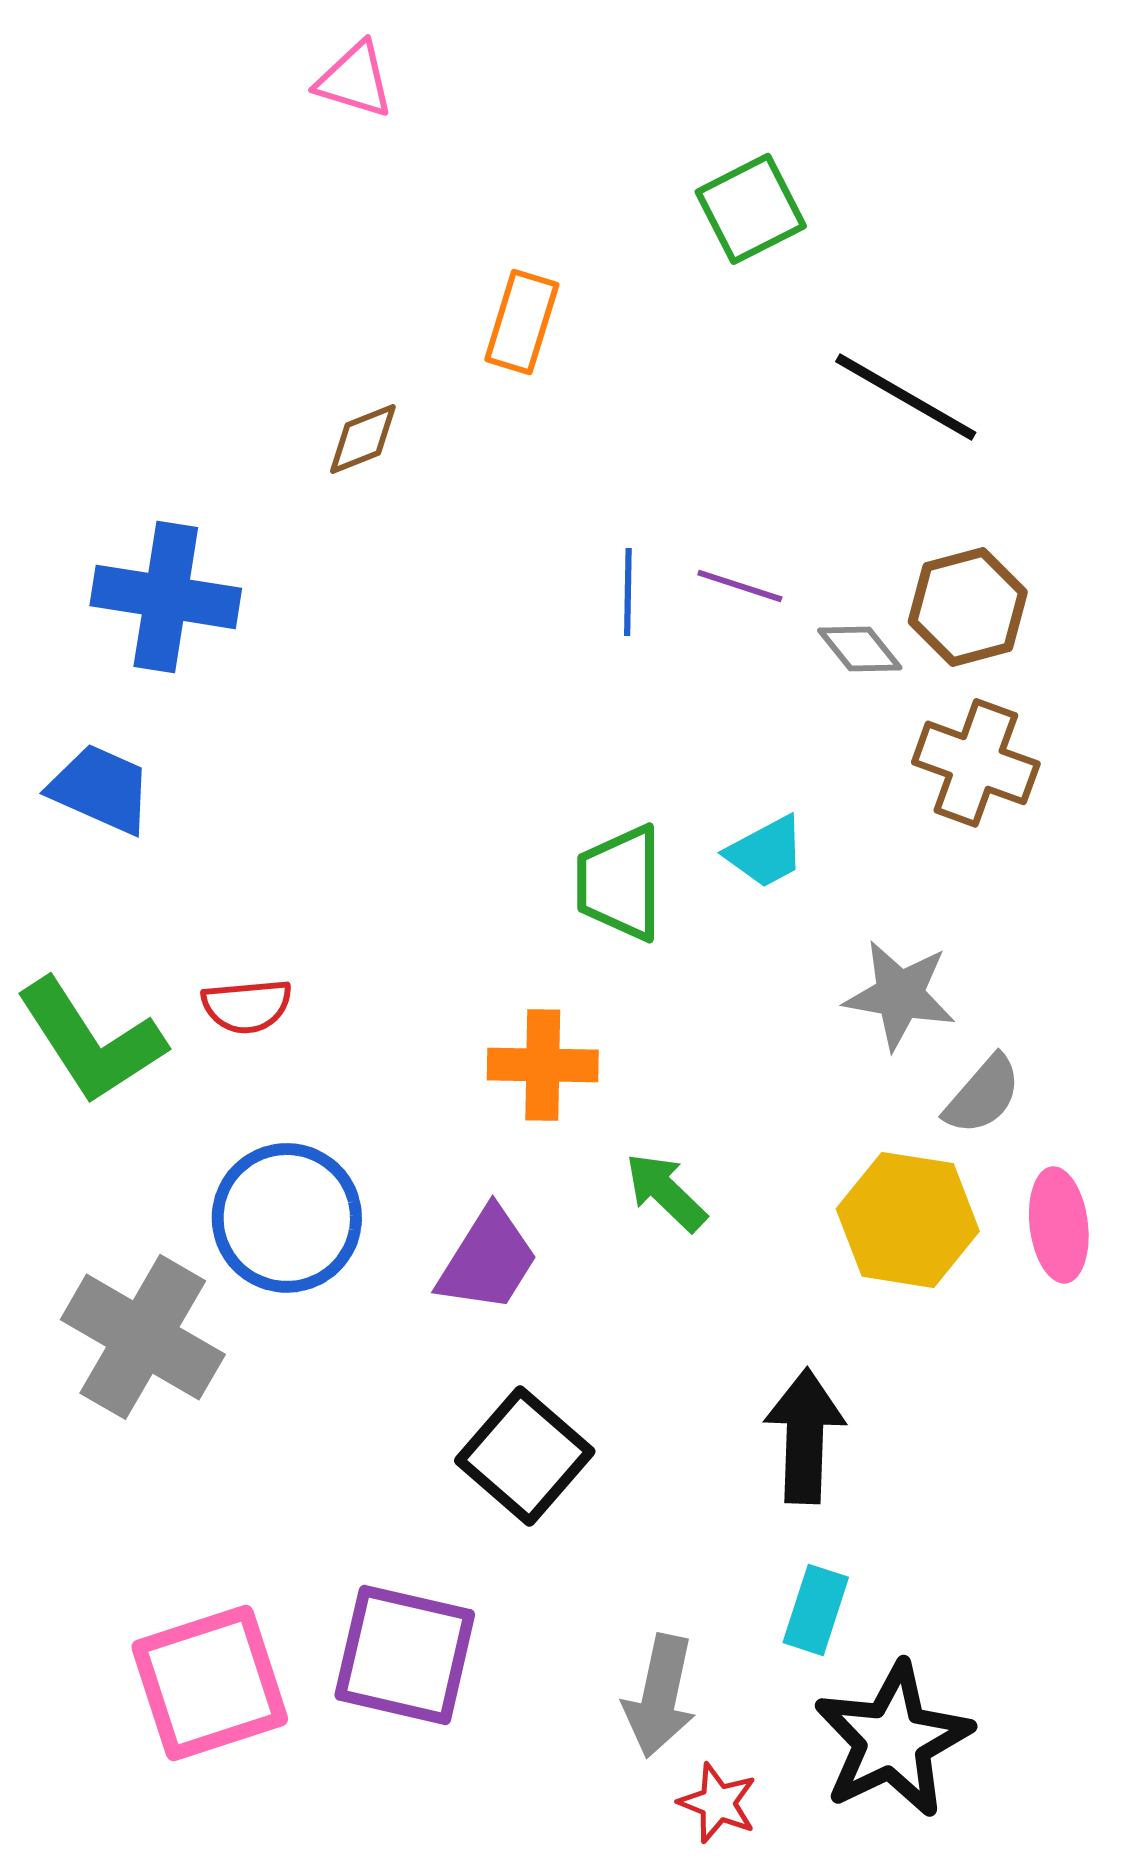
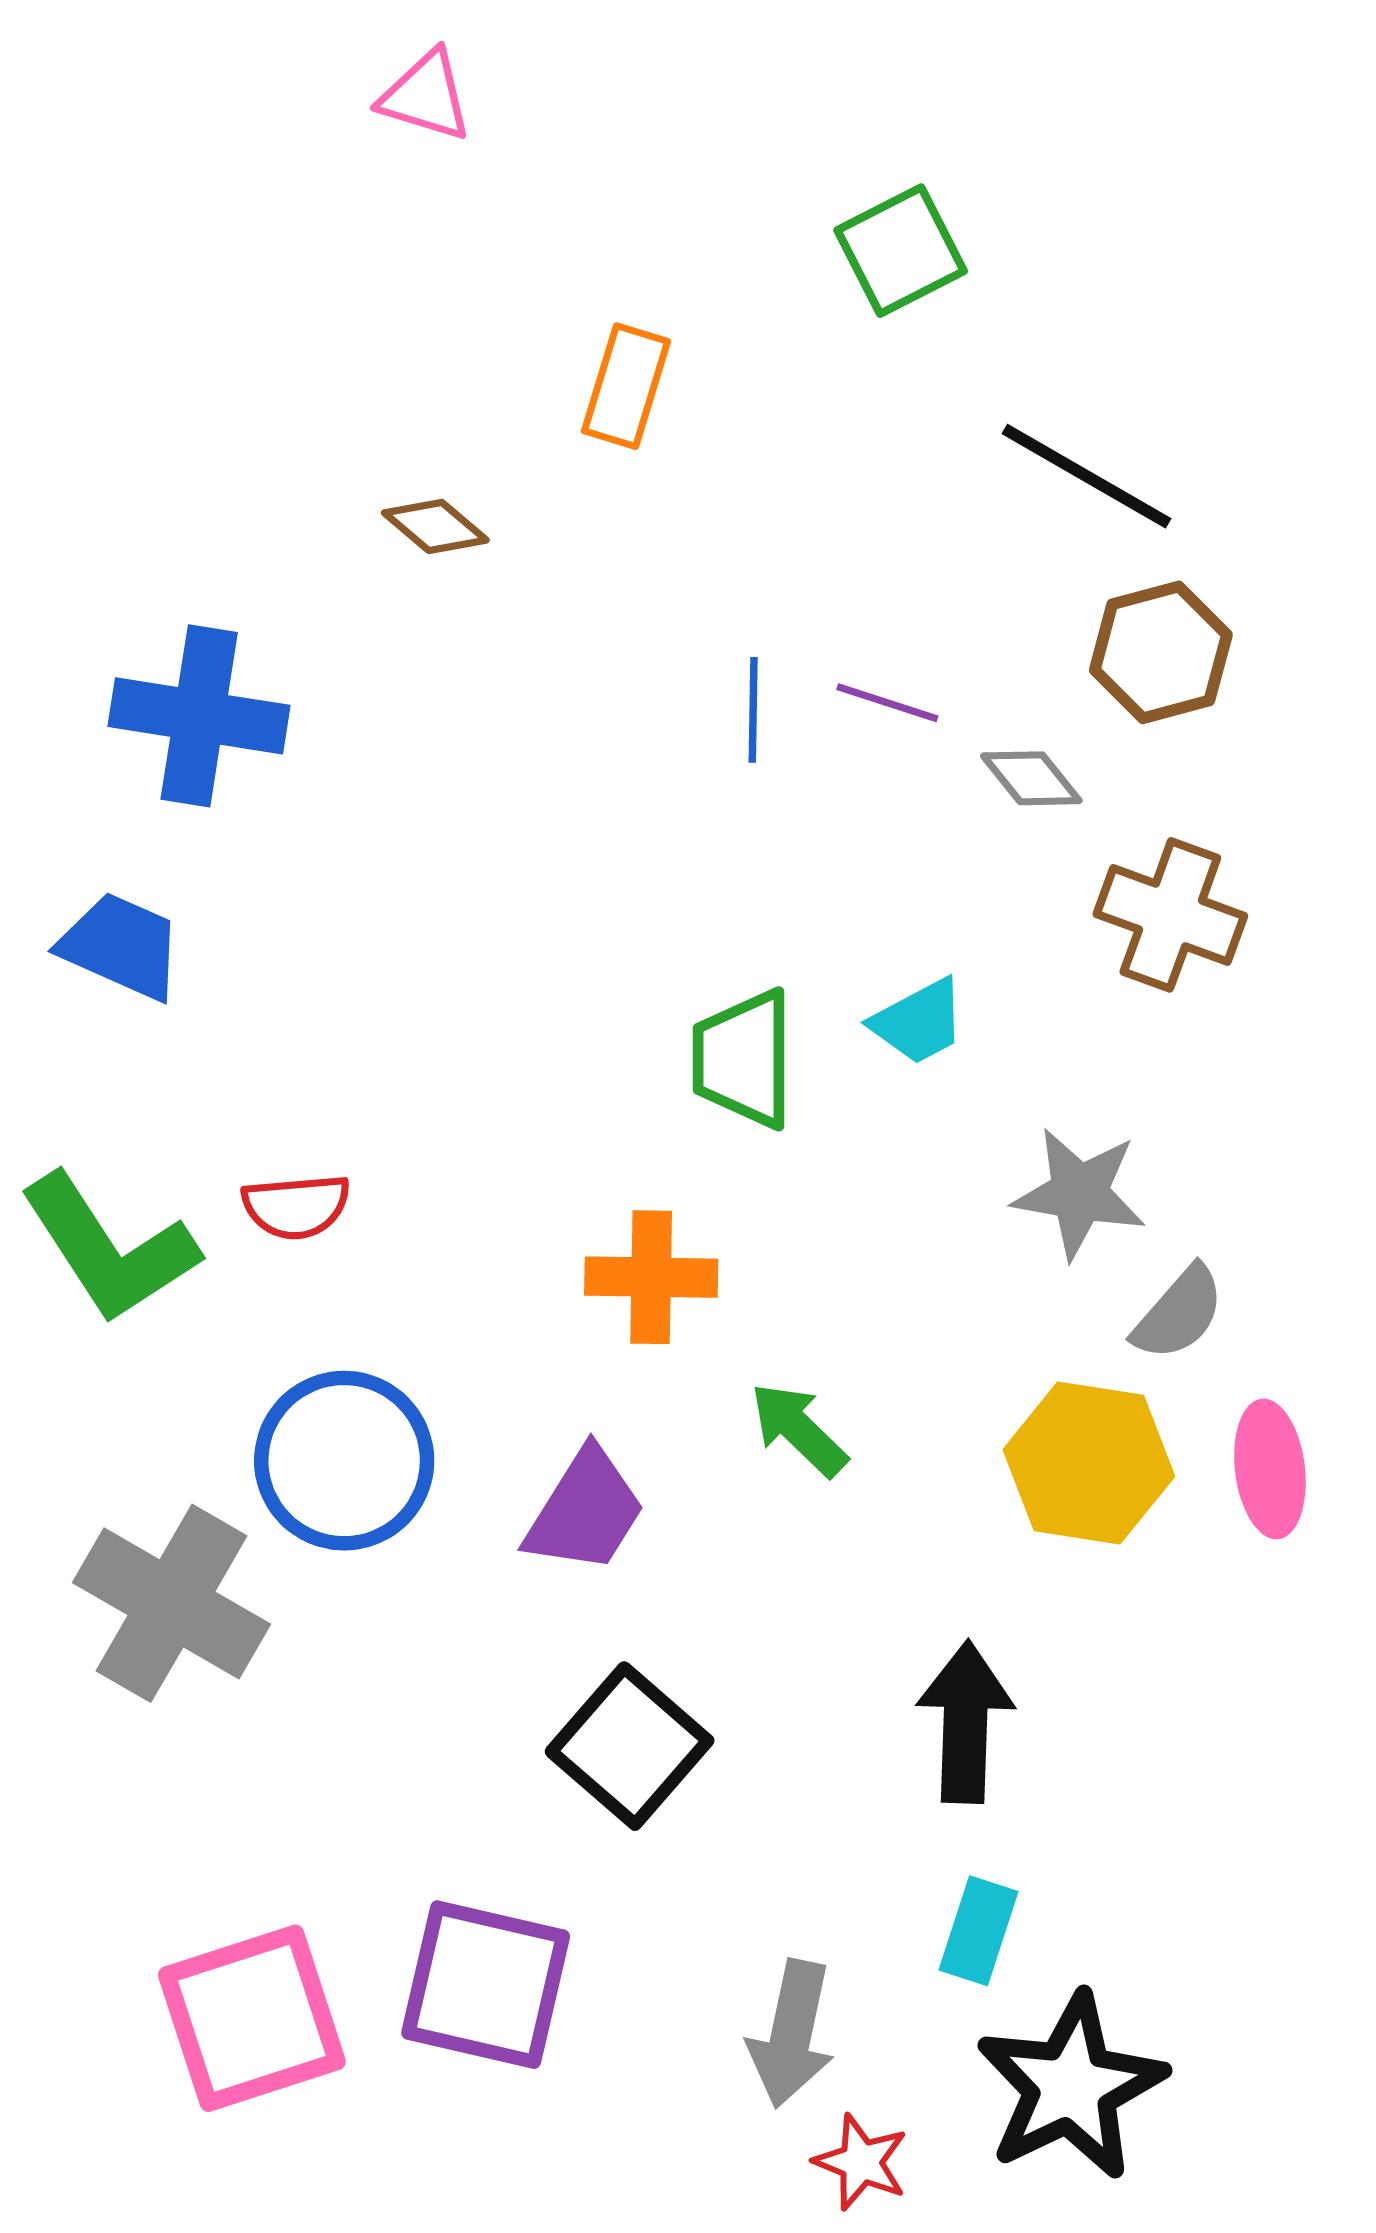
brown diamond: (363, 439) -> (435, 526), turned 62
brown hexagon: (968, 607) -> (1161, 652), moved

